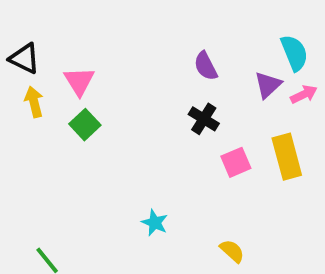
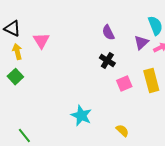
green square: (85, 125) -> (15, 77), moved
cyan star: (155, 223) -> (81, 116), size x1.5

